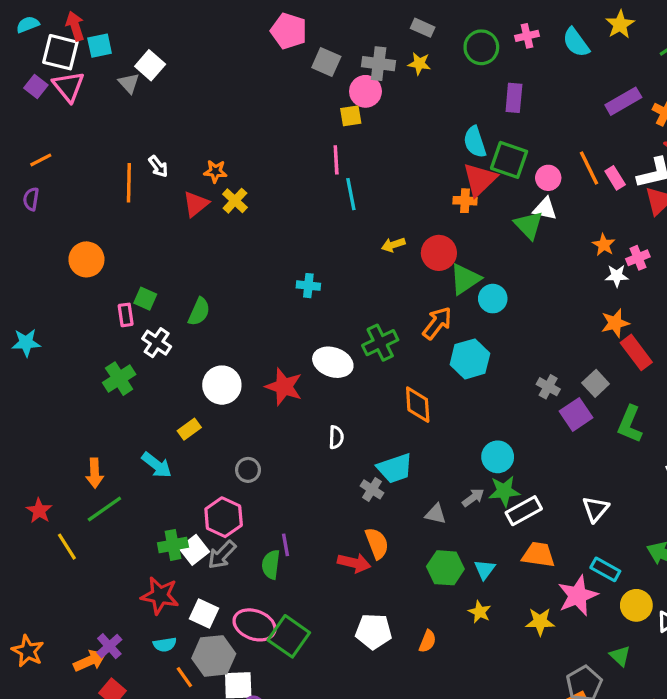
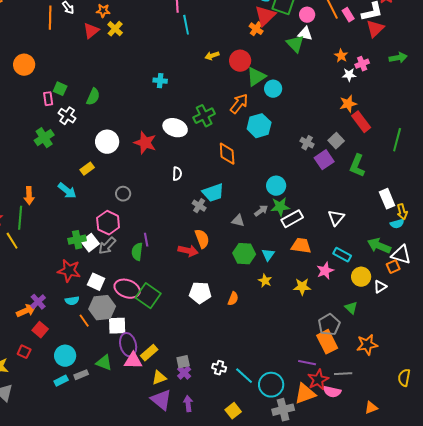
orange cross: (465, 201) -> (256, 29), turned 32
green line: (104, 509) -> (20, 218), moved, turned -50
pink star: (578, 596) -> (325, 271), size x0.7

